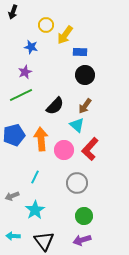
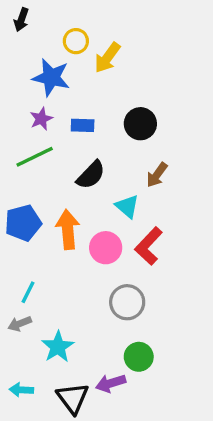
blue star: (31, 47) -> (51, 77), size x1.6
blue rectangle: (80, 52) -> (83, 125), moved
brown arrow: (85, 106) -> (157, 175), moved
cyan line: (35, 177) -> (28, 292), moved
purple arrow: (82, 240) -> (111, 383), moved

